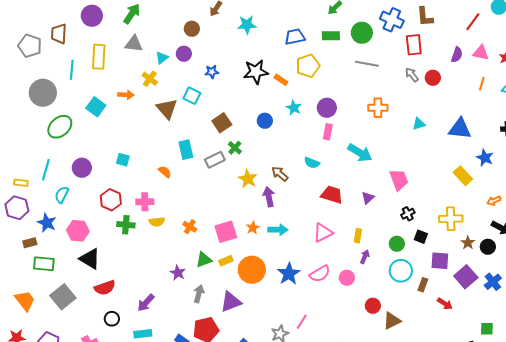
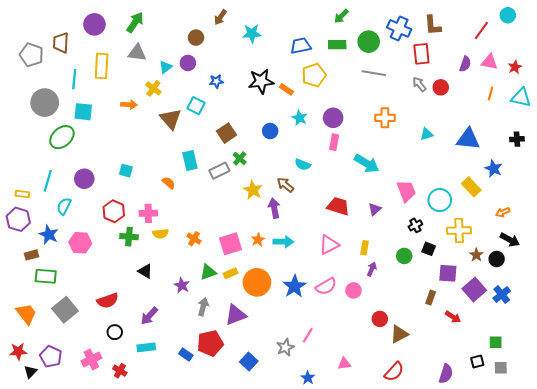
cyan square: (96, 107) -> (83, 112), moved, turned -30
cyan semicircle: (312, 163) -> (303, 165), moved
black triangle: (90, 259) -> (145, 271), moved, size x0.7
cyan circle: (401, 271) -> (440, 200), moved

